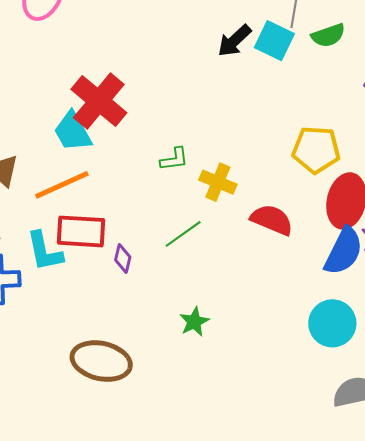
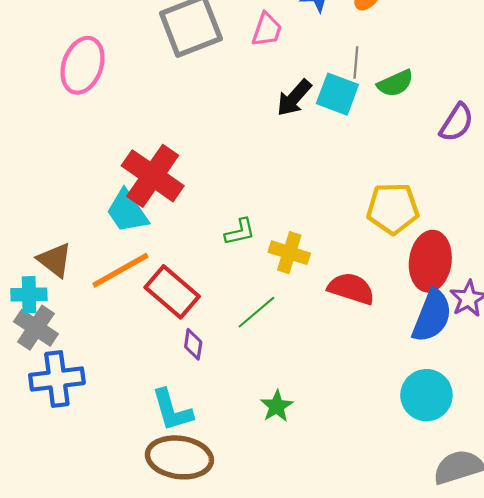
red rectangle: (81, 231) -> (172, 292), moved, turned 42
cyan L-shape: (45, 251) -> (172, 410), moved

